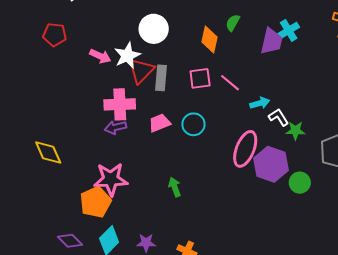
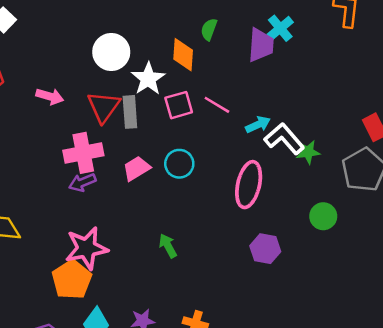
white star: (127, 55) -> (148, 79), moved
white L-shape: (279, 117) -> (284, 139), size x1.5
purple hexagon: (271, 164) -> (265, 249), moved, size x0.7

